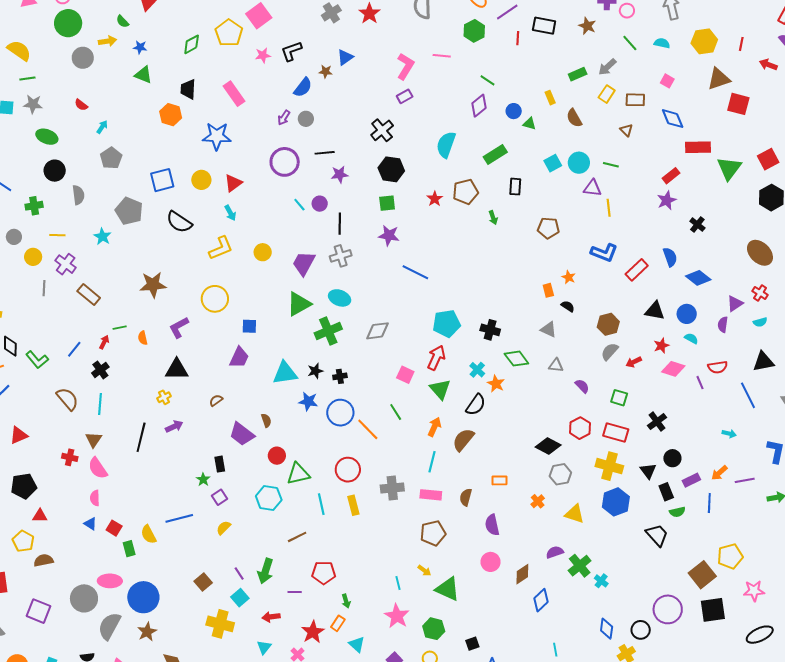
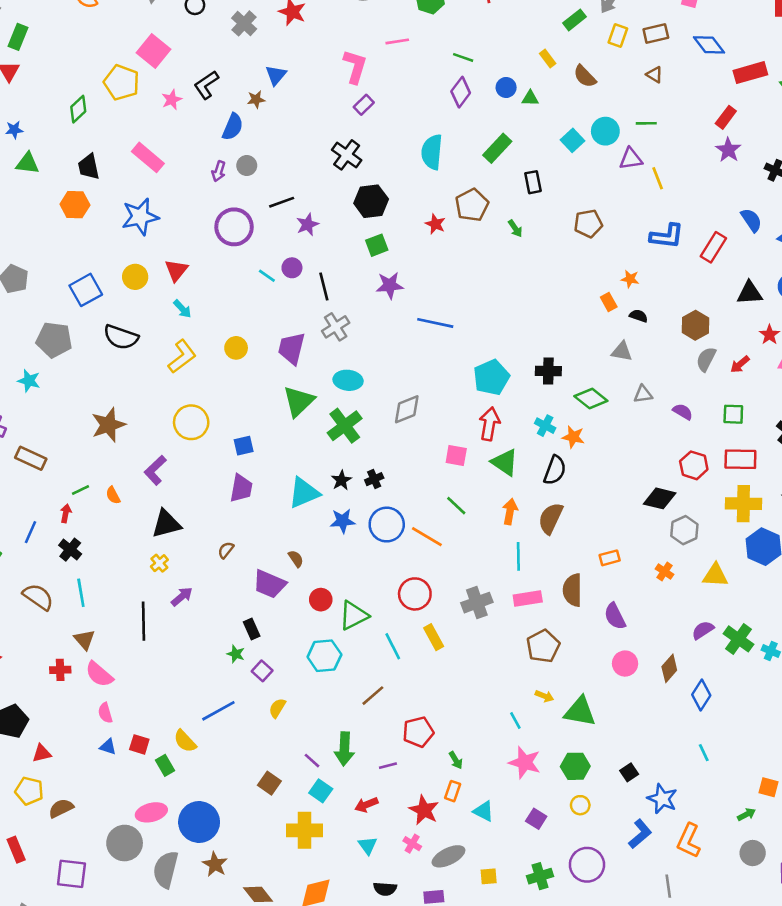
brown semicircle: (466, 497) -> (572, 590), size x1.4
cyan line: (555, 650) -> (704, 753), moved

